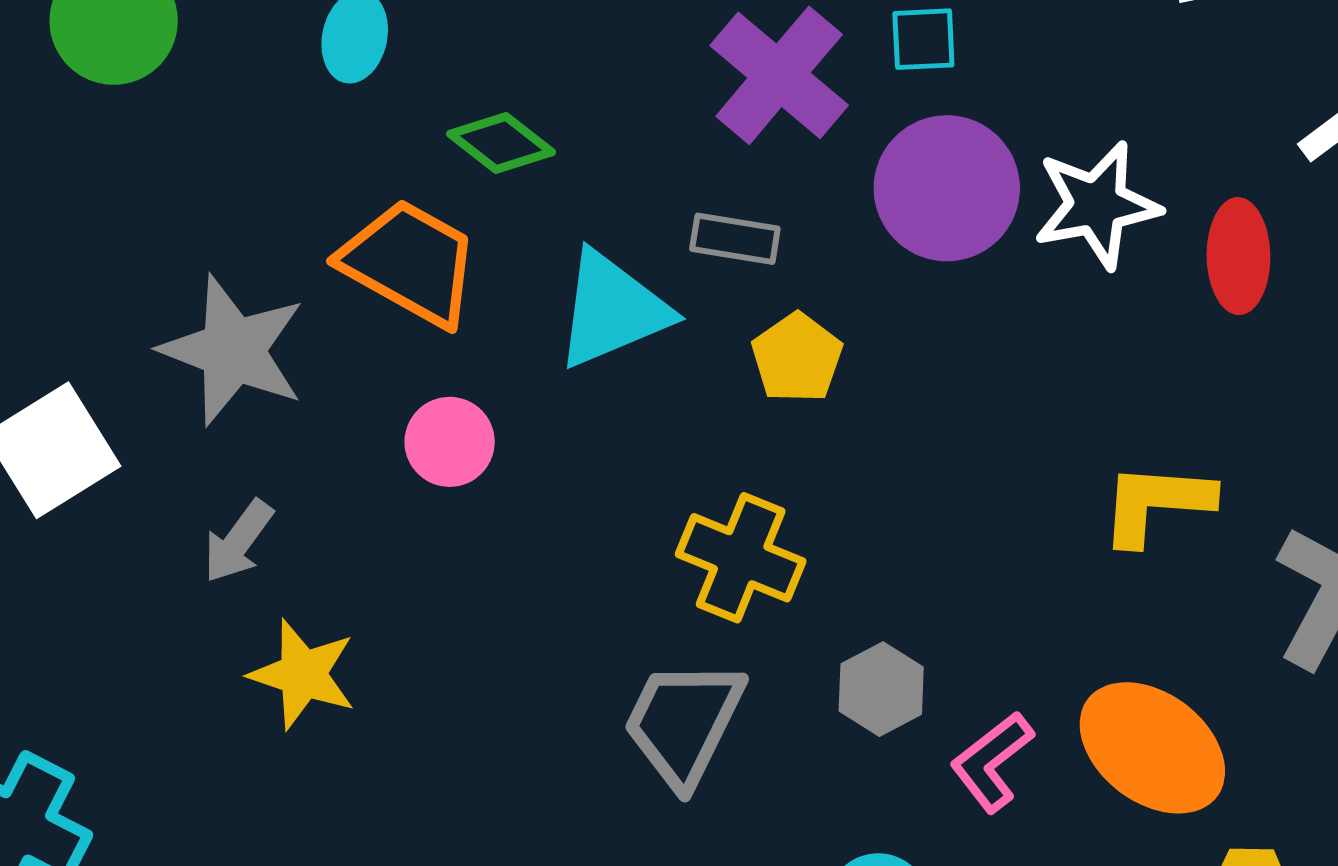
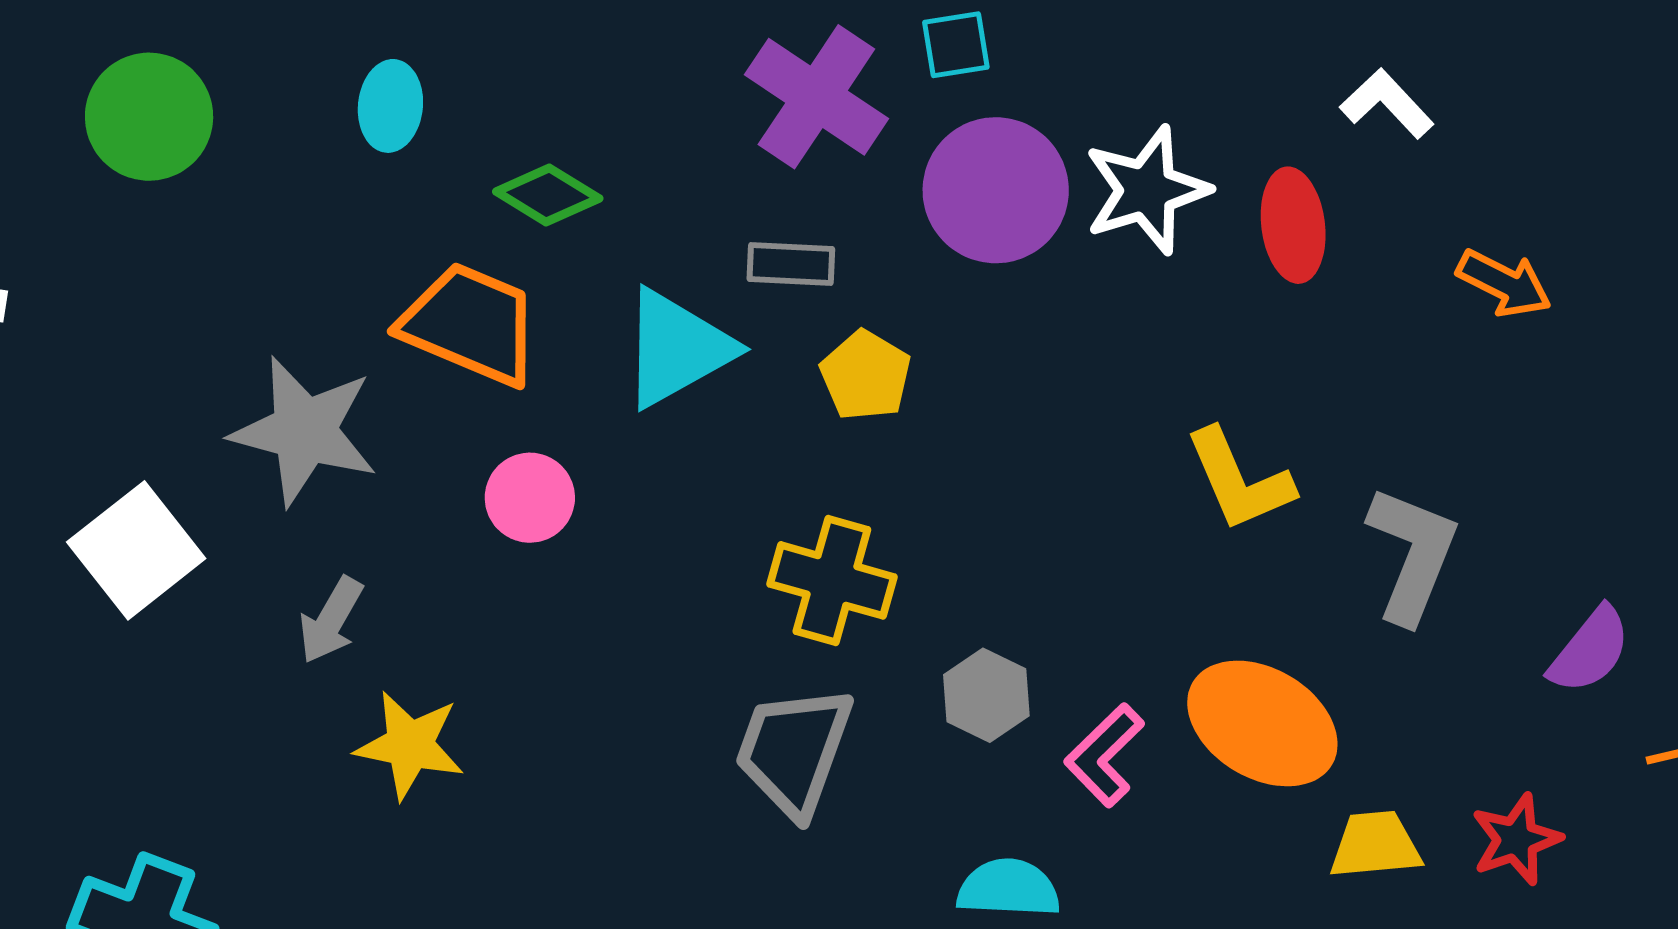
yellow L-shape: (1156, 503) -> (1239, 480), turned -111

